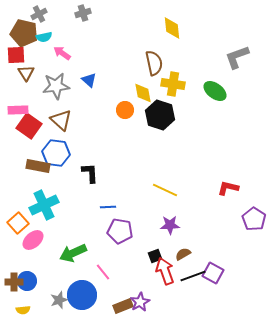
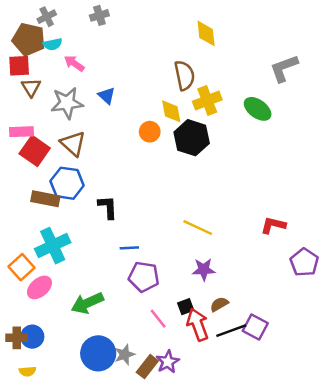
yellow cross: (173, 84) -> (207, 101), turned -30
pink line: (103, 272) -> (158, 319), moved
gray star: (59, 300) -> (125, 355), moved
brown rectangle: (123, 306) -> (147, 367), turned -30

